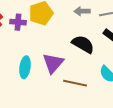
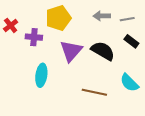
purple cross: (18, 22) -> (34, 37), moved
purple triangle: (53, 63) -> (71, 51), moved

